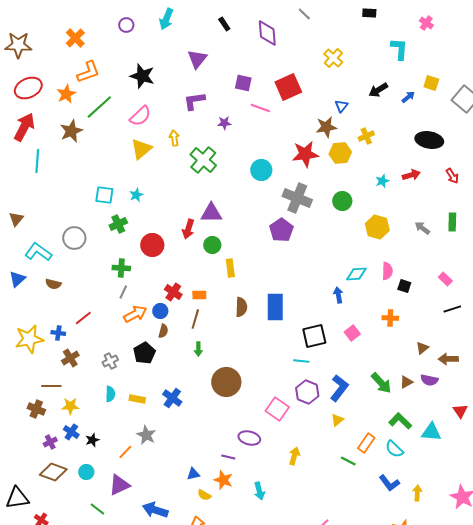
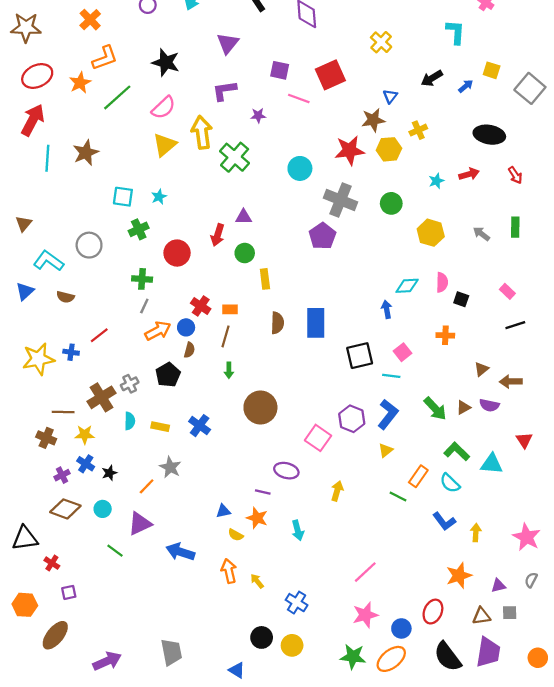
brown star: (71, 131) -> (86, 153), moved
yellow arrow: (174, 138) -> (202, 132), size x1.8
purple triangle: (211, 213) -> (244, 217), size x0.7
brown cross: (70, 358) -> (101, 397), moved, size x1.4
cyan line: (301, 361) -> (391, 376), moved

